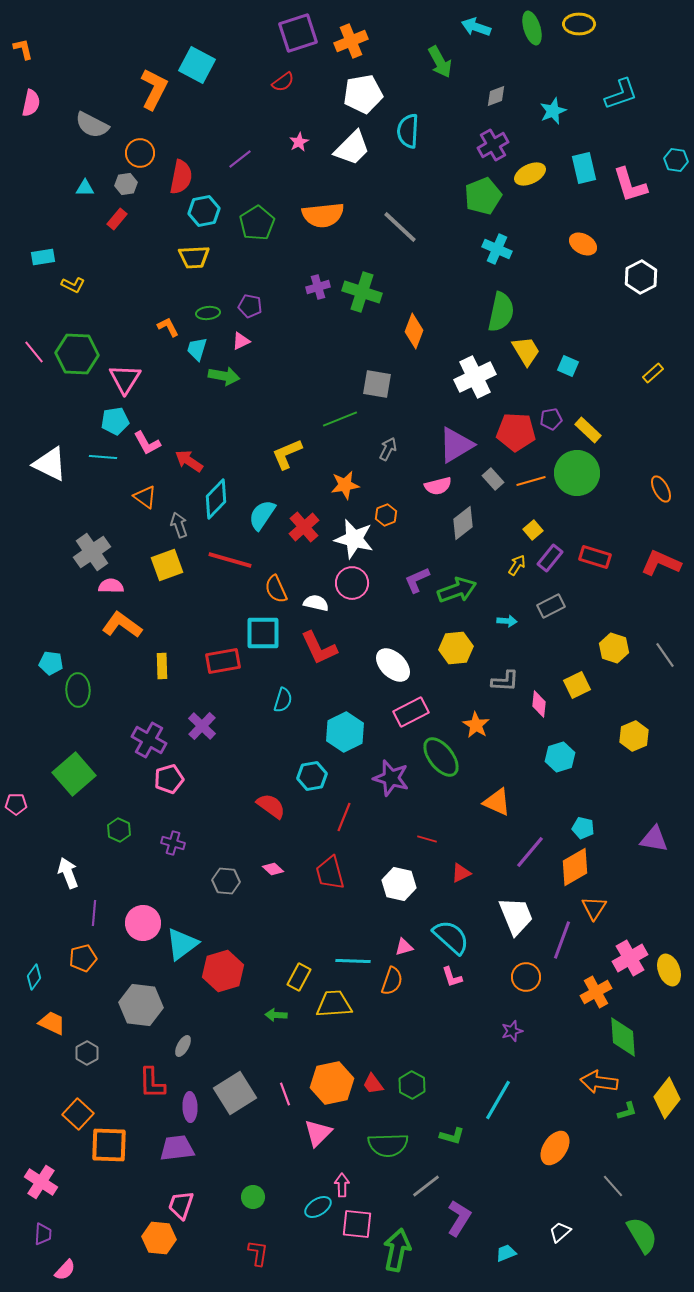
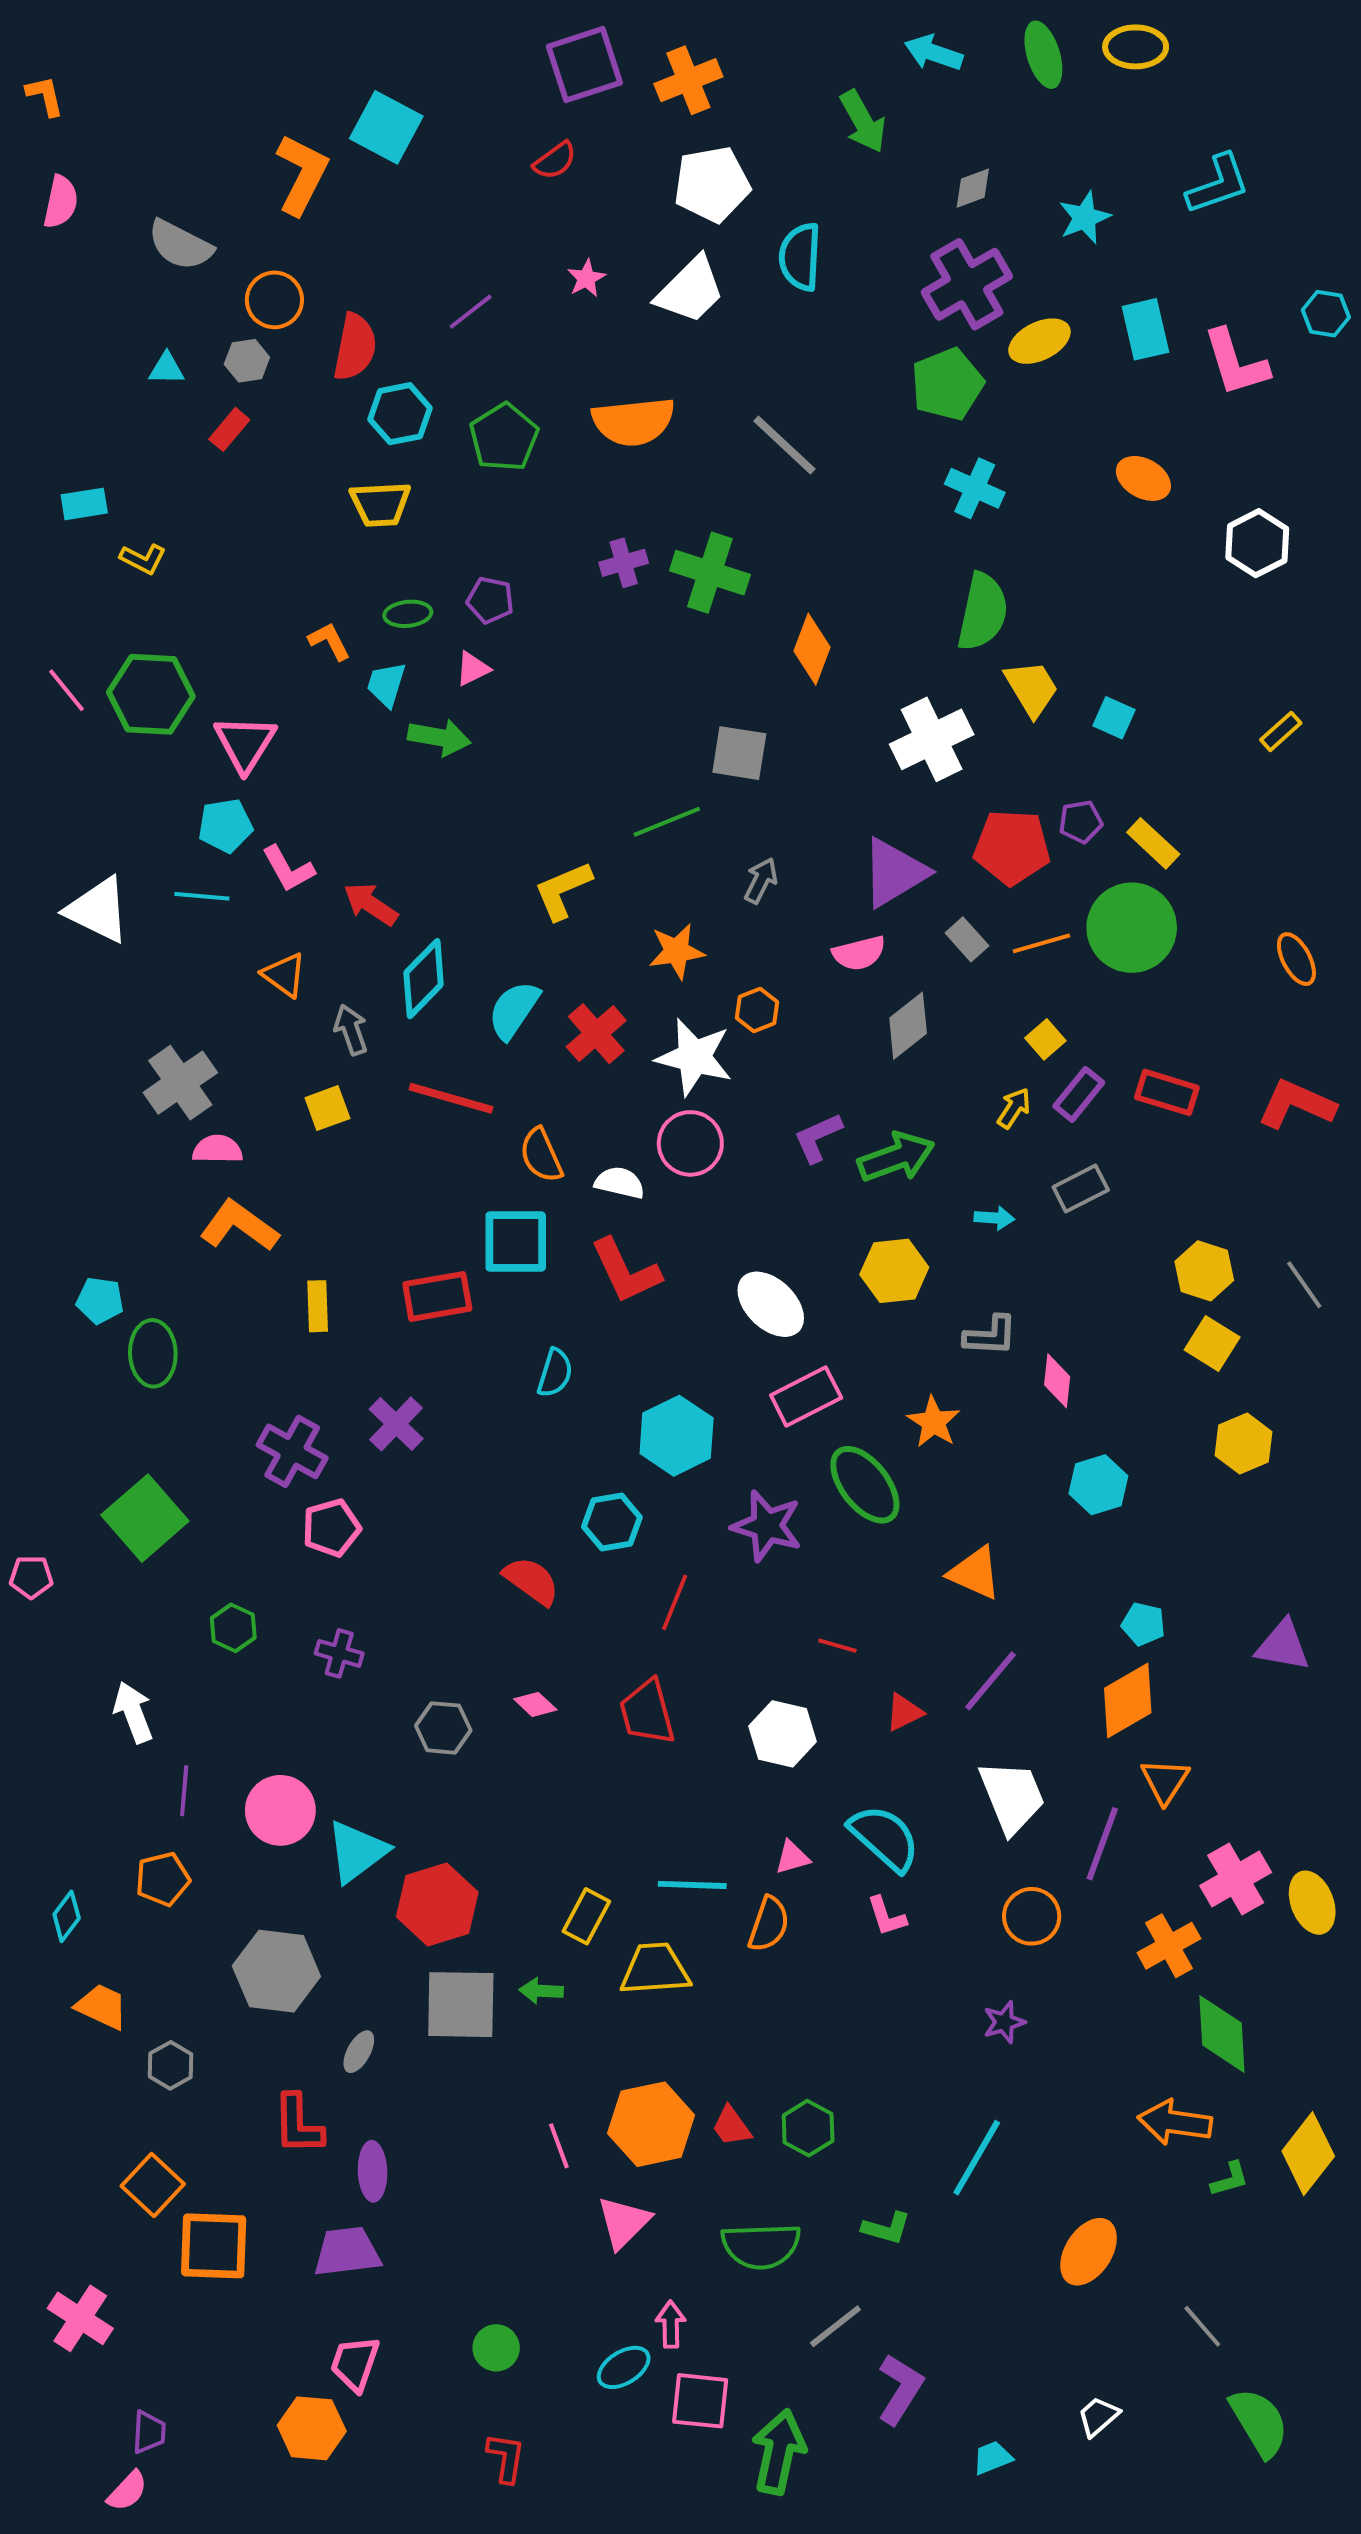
purple cross: (493, 145) -> (967, 284), size x1.4
yellow square: (167, 565) -> (327, 1108), size x0.7
yellow square: (577, 685) -> (1212, 1344), moved, turned -32
purple line: (530, 852) -> (990, 1681), moved
gray square: (235, 1093) -> (461, 2005), moved, turned 33
purple trapezoid: (43, 1234) -> (149, 2432), moved

